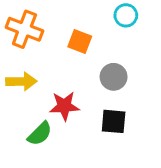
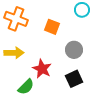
red star: (64, 106) -> (42, 69), turned 30
black square: (114, 121) -> (74, 79), turned -30

